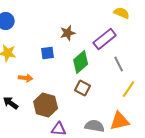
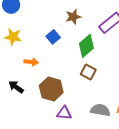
blue square: (48, 53) -> (53, 37), turned -32

